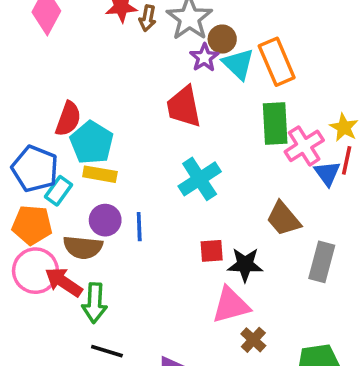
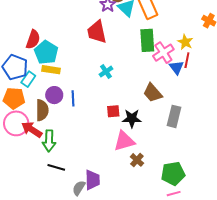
cyan cross: (200, 179) -> (106, 72), size x0.6
brown semicircle: (83, 247) -> (42, 110), turned -95

